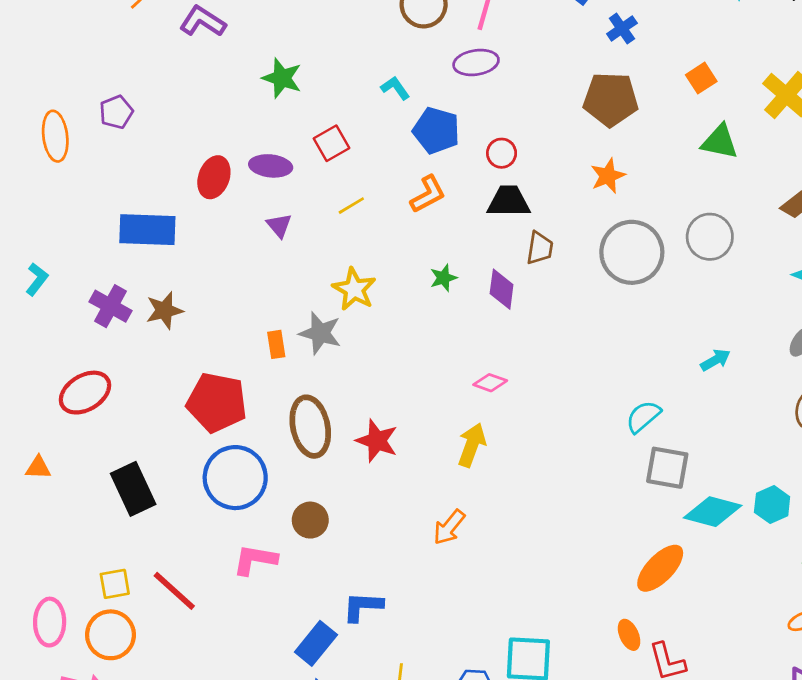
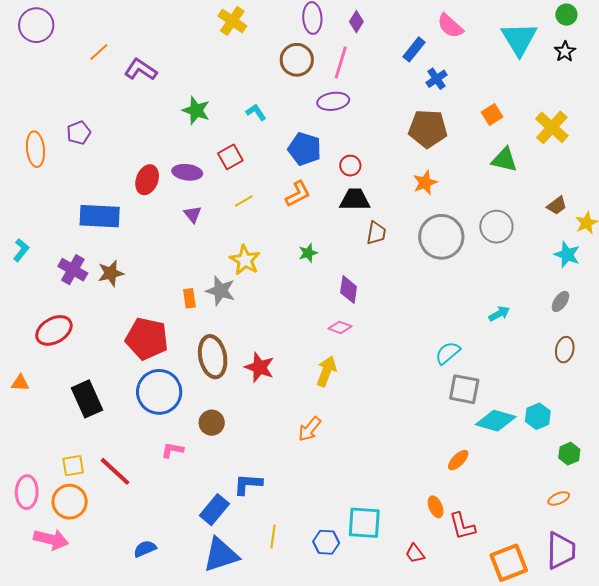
cyan L-shape: (395, 88) -> (256, 112), moved
purple diamond: (502, 289) -> (349, 290), moved
pink L-shape: (255, 560) -> (172, 450), size x0.7
orange ellipse: (660, 568) -> (458, 460), size x0.6

